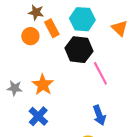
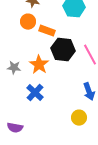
orange rectangle: (52, 28) -> (47, 31), moved, turned -42
black hexagon: (79, 50) -> (63, 50), moved

